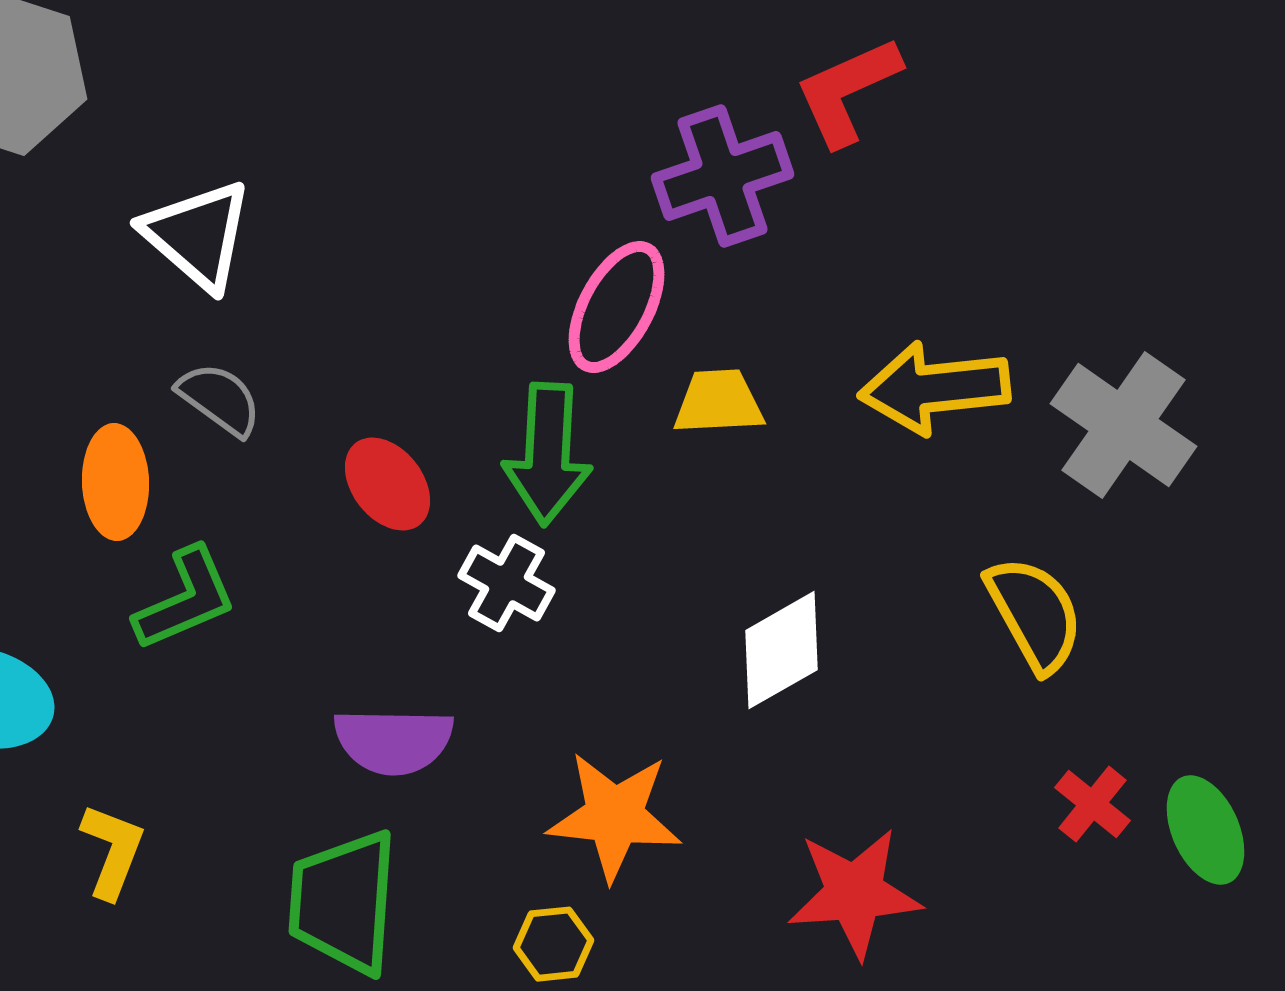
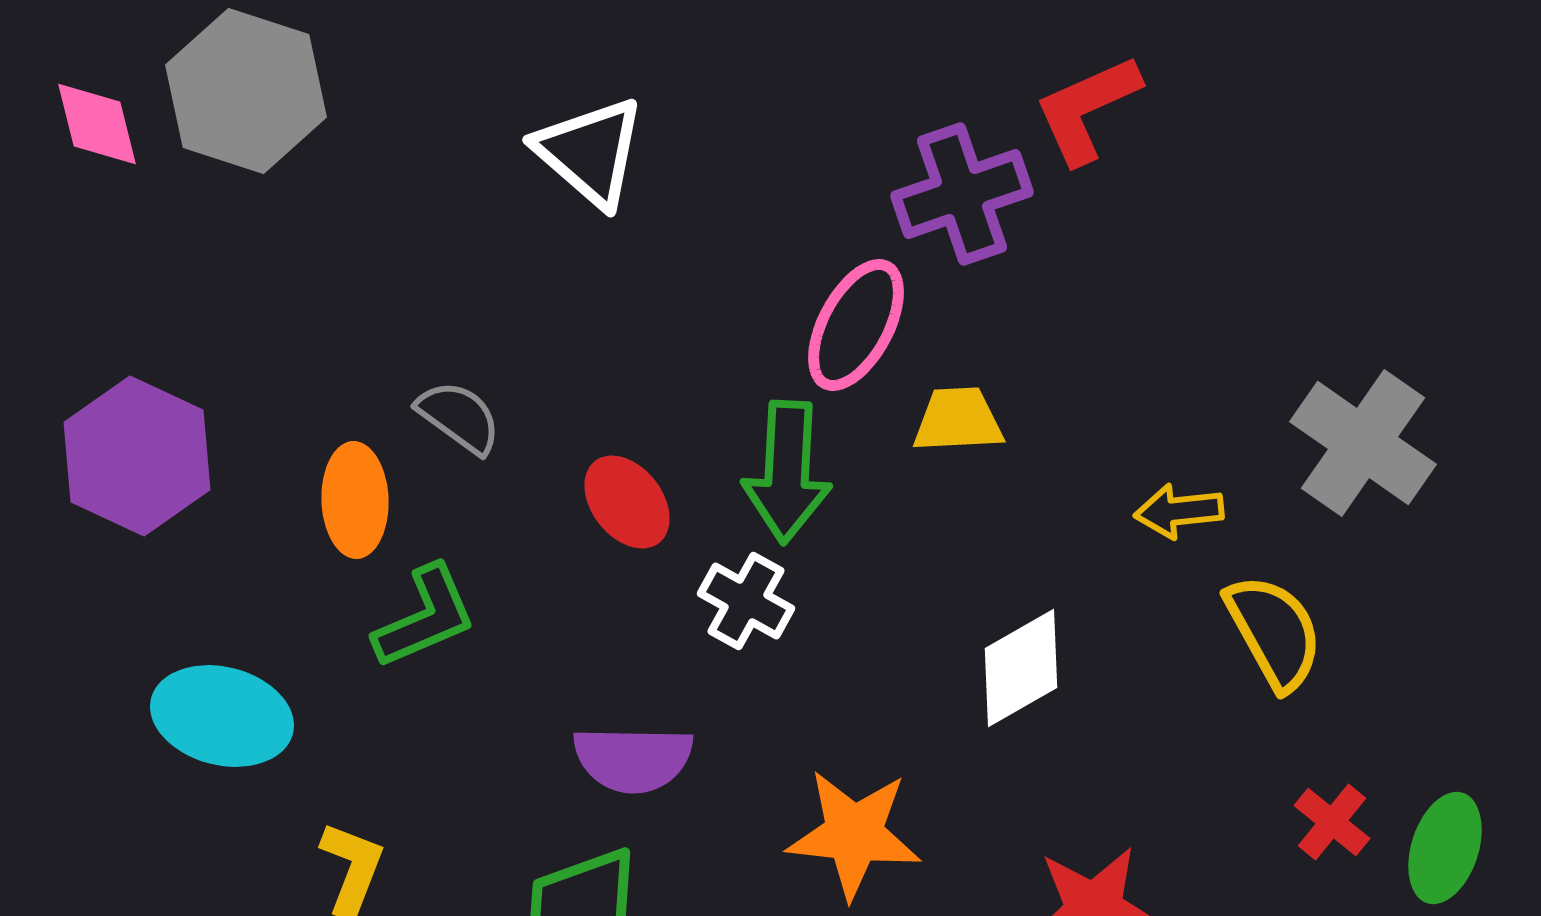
white triangle: (198, 235) -> (590, 152), moved
yellow arrow: (934, 388) -> (1179, 511), moved, size x0.6
green ellipse: (1206, 830) -> (1445, 848), turned 42

